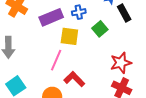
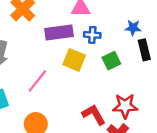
pink line: (56, 60) -> (37, 81), moved
red L-shape: (74, 79) -> (94, 115), moved

